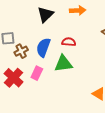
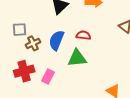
pink rectangle: (37, 73) -> (48, 76), moved
red cross: (14, 78) -> (24, 71), turned 30

